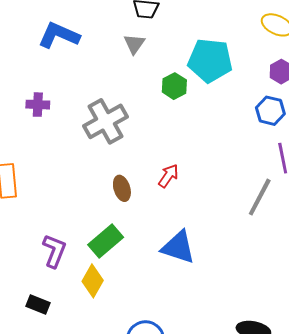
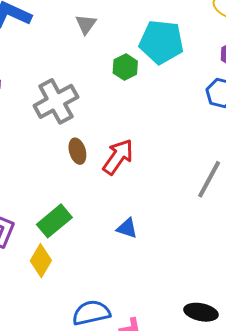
red arrow: (168, 176) -> (118, 157), size x1.5
brown ellipse: (122, 188) -> (77, 151), moved
blue triangle: (178, 247) -> (127, 228), size x0.6

